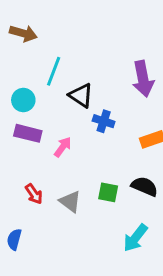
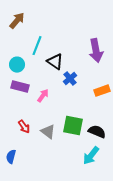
brown arrow: (23, 33) -> (17, 21), turned -66
blue cross: (104, 121) -> (70, 79), turned 32
black semicircle: (145, 186) -> (97, 132), moved
green square: (108, 192) -> (73, 126), size x1.5

